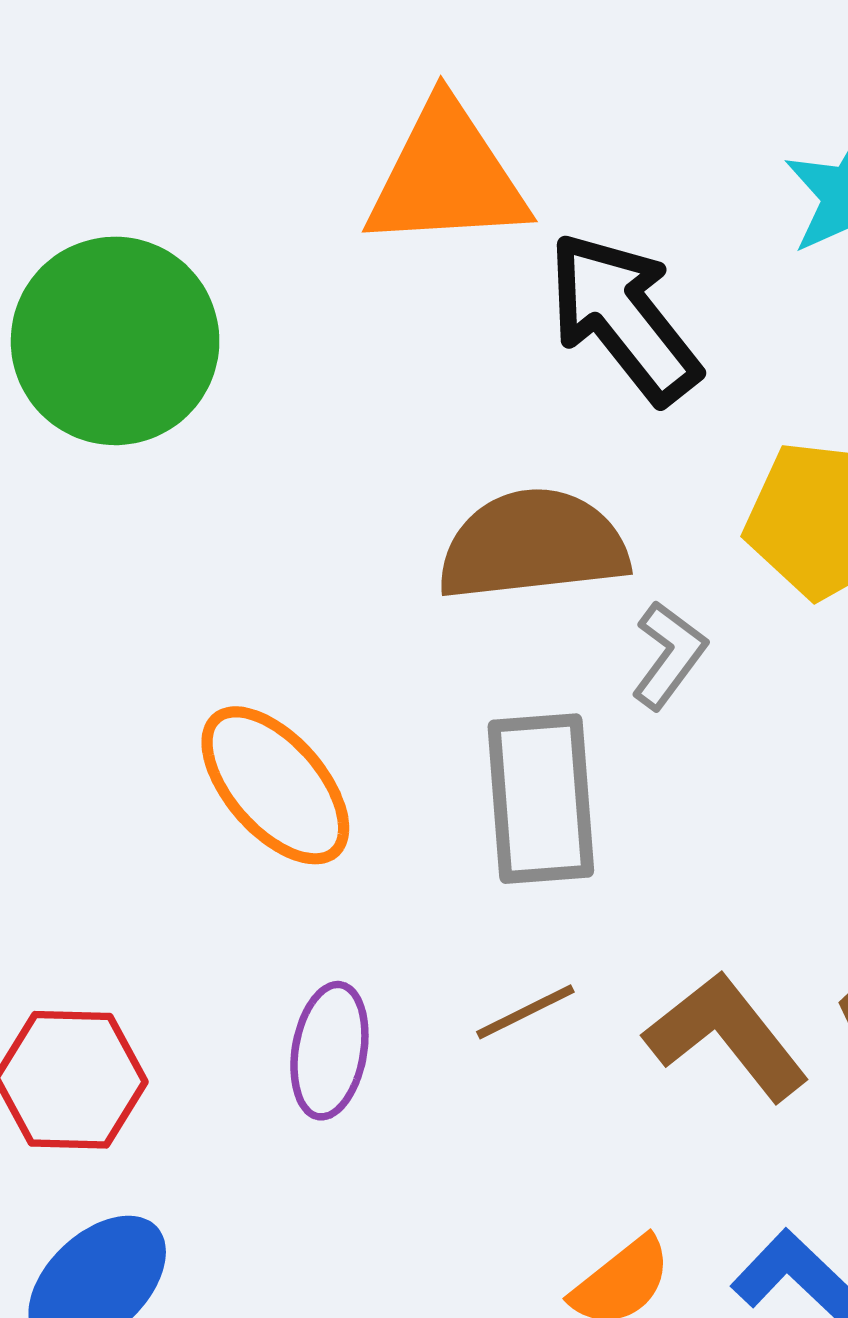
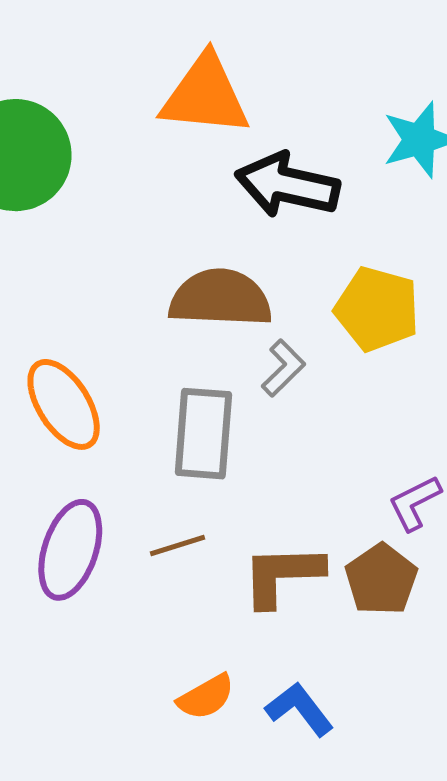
black arrow: (624, 318) -> (287, 185), turned -48
brown L-shape: (727, 1036) -> (282, 575), turned -62
purple ellipse: (329, 1051) -> (70, 550), size x1.4

